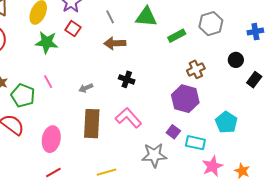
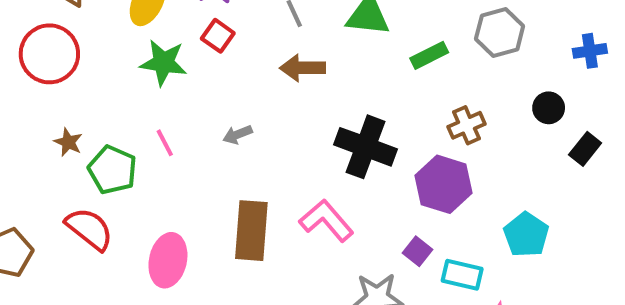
black cross: (127, 79) -> (366, 147), moved, size x1.8
gray arrow: (86, 88) -> (238, 135), moved

